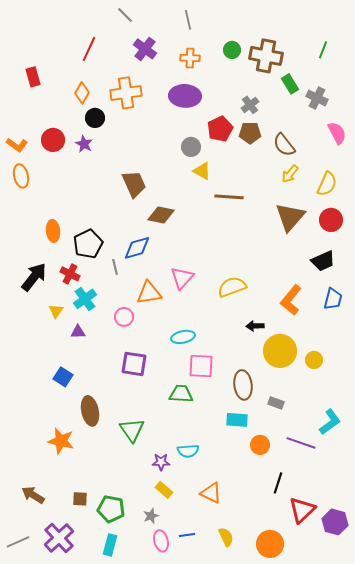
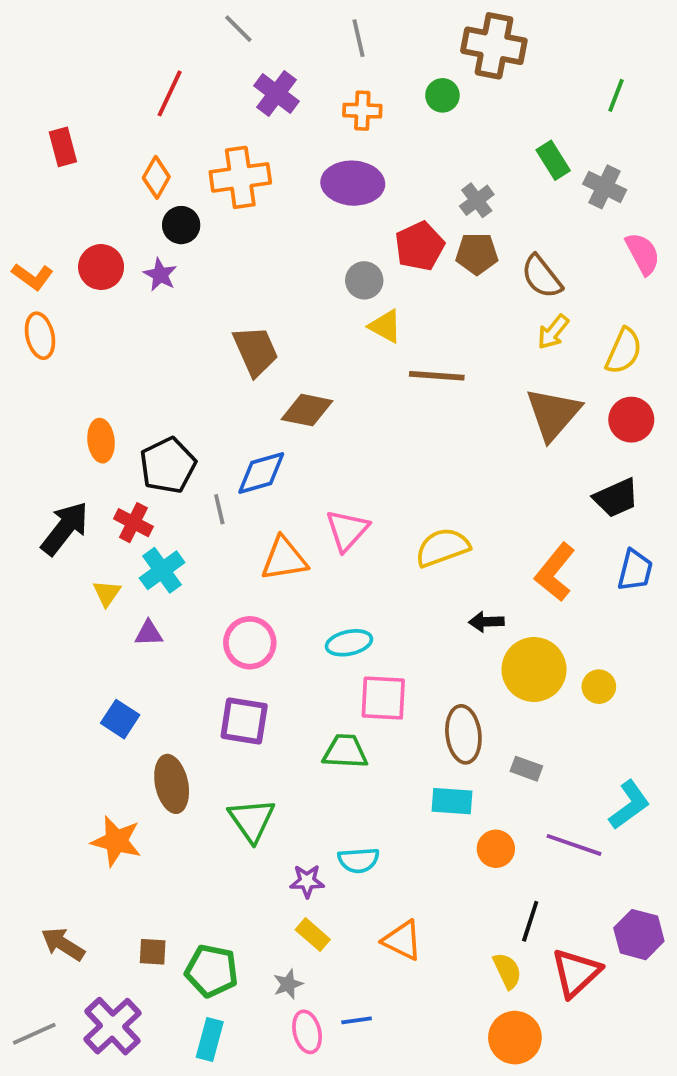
brown cross: (266, 56) -> (494, 46), moved
pink circle: (124, 317) -> (250, 643), moved, size x1.4
purple square: (134, 364) -> (244, 721), moved
purple hexagon: (335, 522) -> (639, 935), moved
yellow semicircle: (226, 537) -> (507, 971), moved

